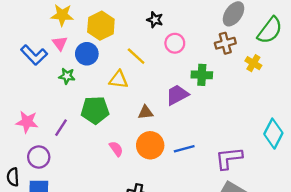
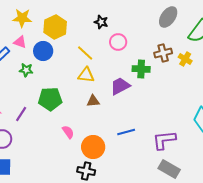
pink triangle: (60, 43) -> (20, 42), turned -32
brown cross: (225, 43) -> (163, 53), moved
yellow triangle: (119, 80) -> (86, 75), moved
orange circle: (150, 145) -> (93, 147), moved

